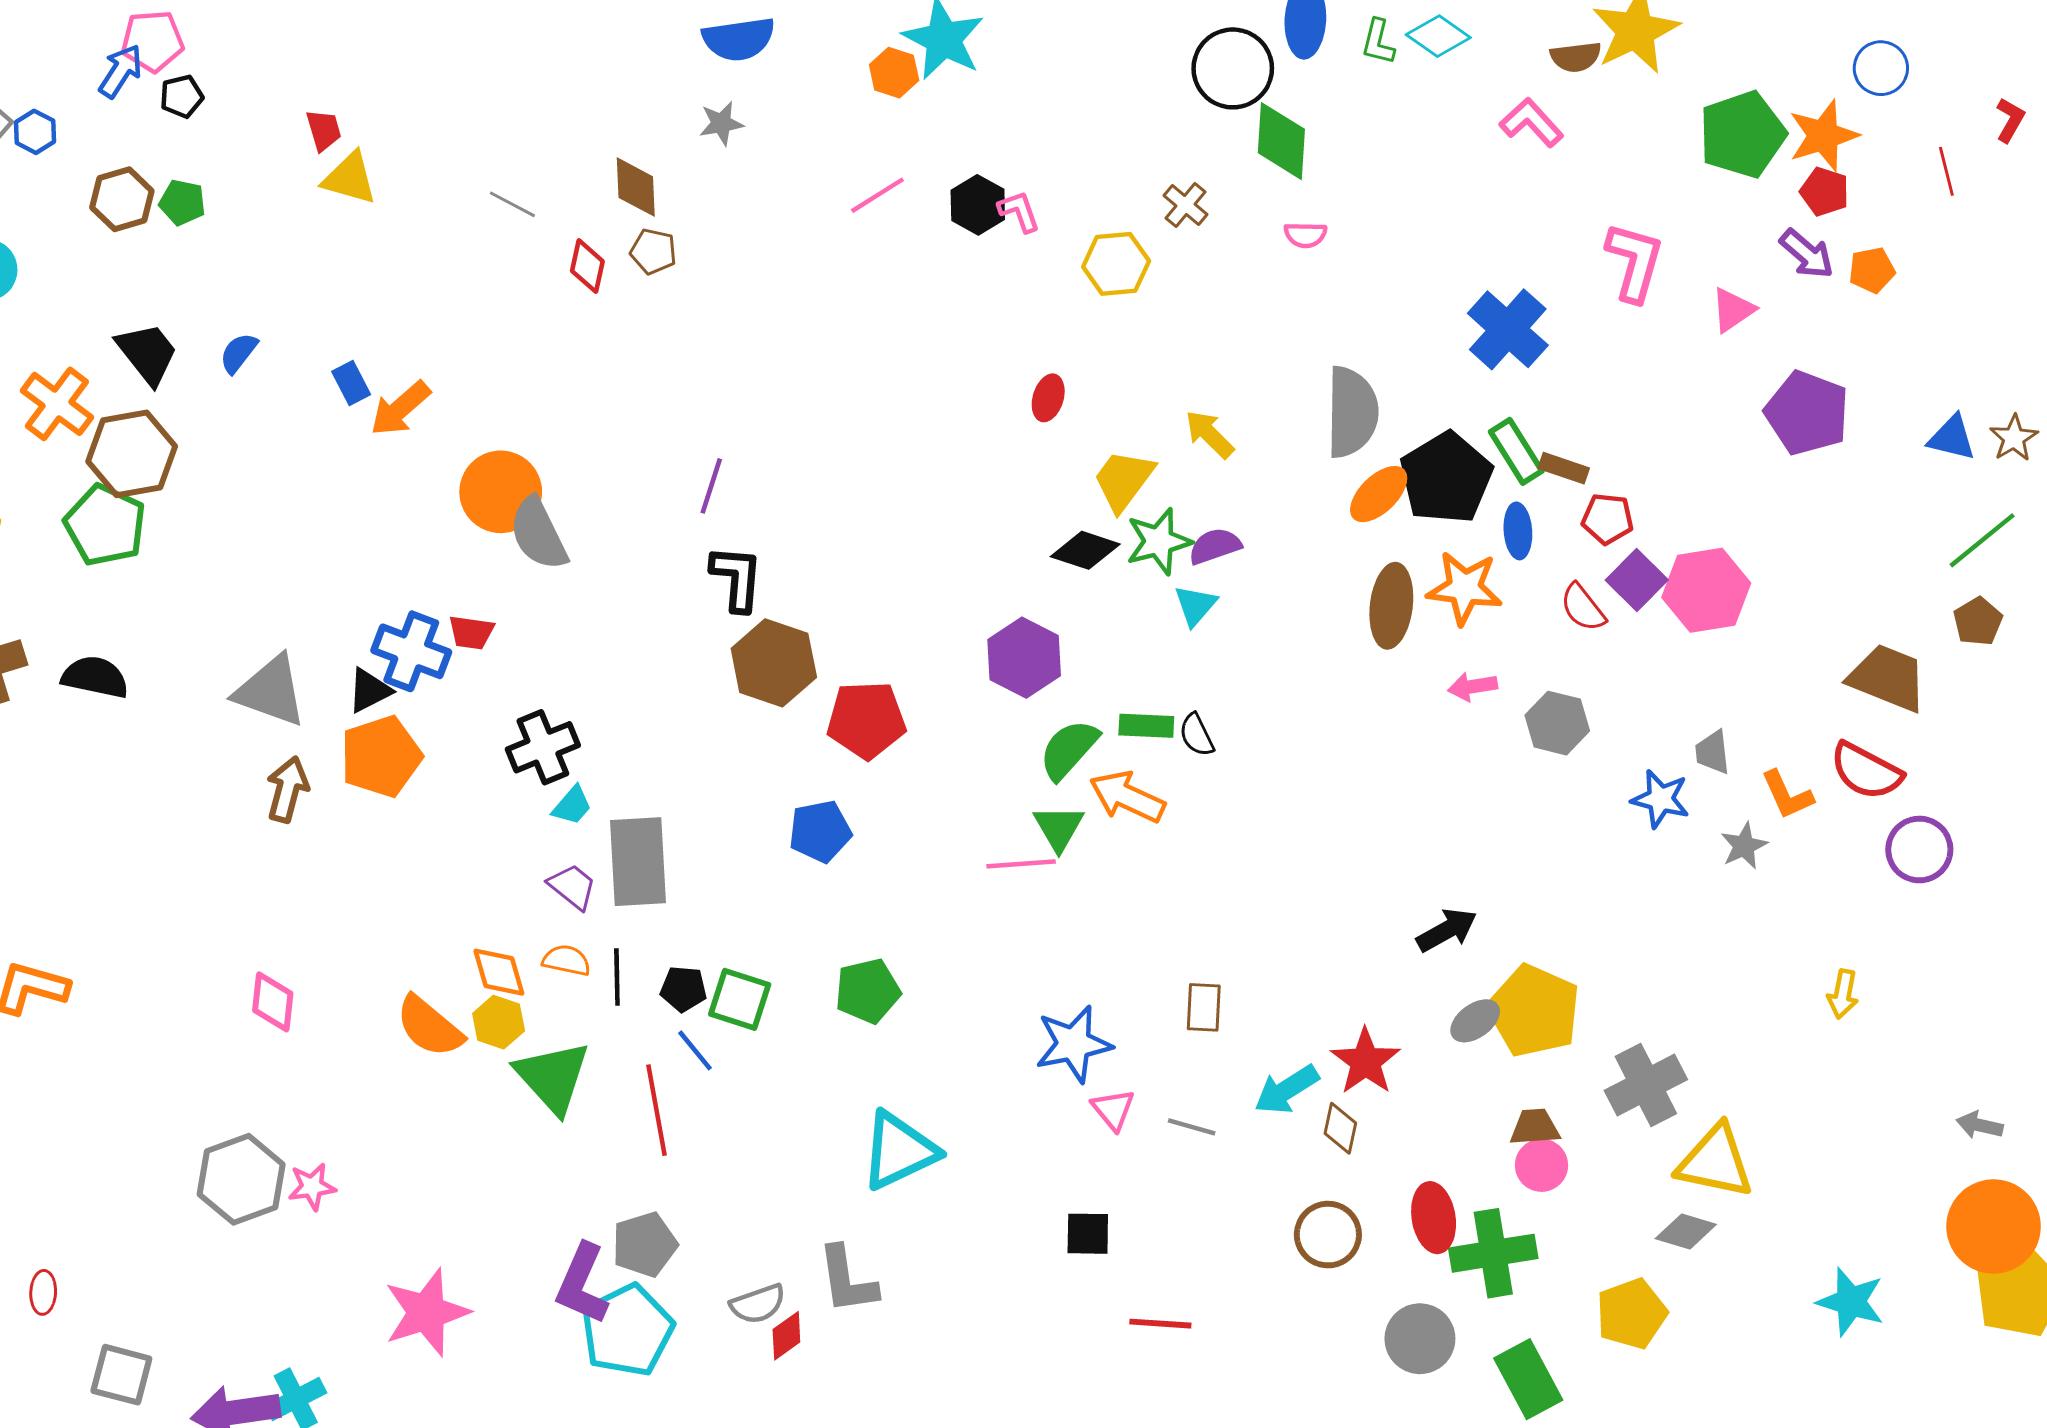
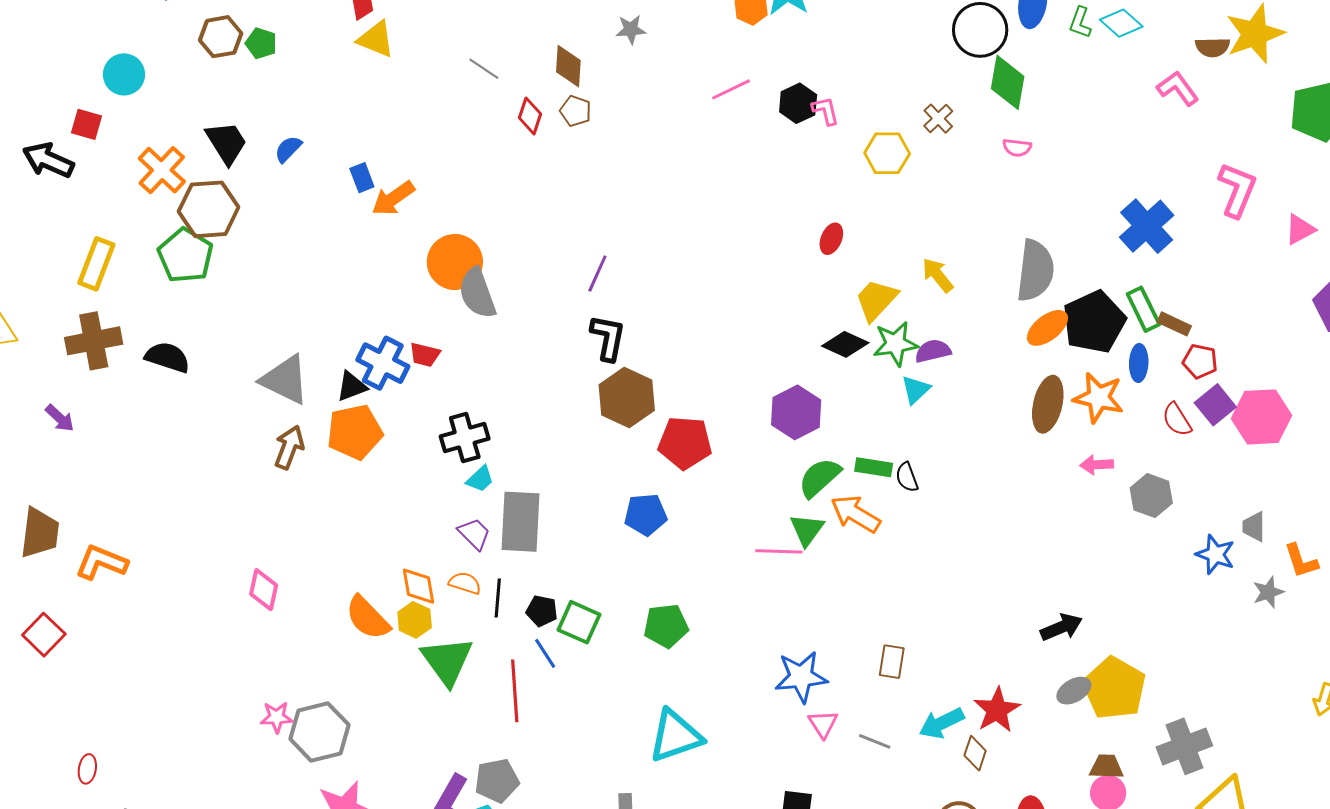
gray hexagon: (241, 1179) -> (319, 732), moved

